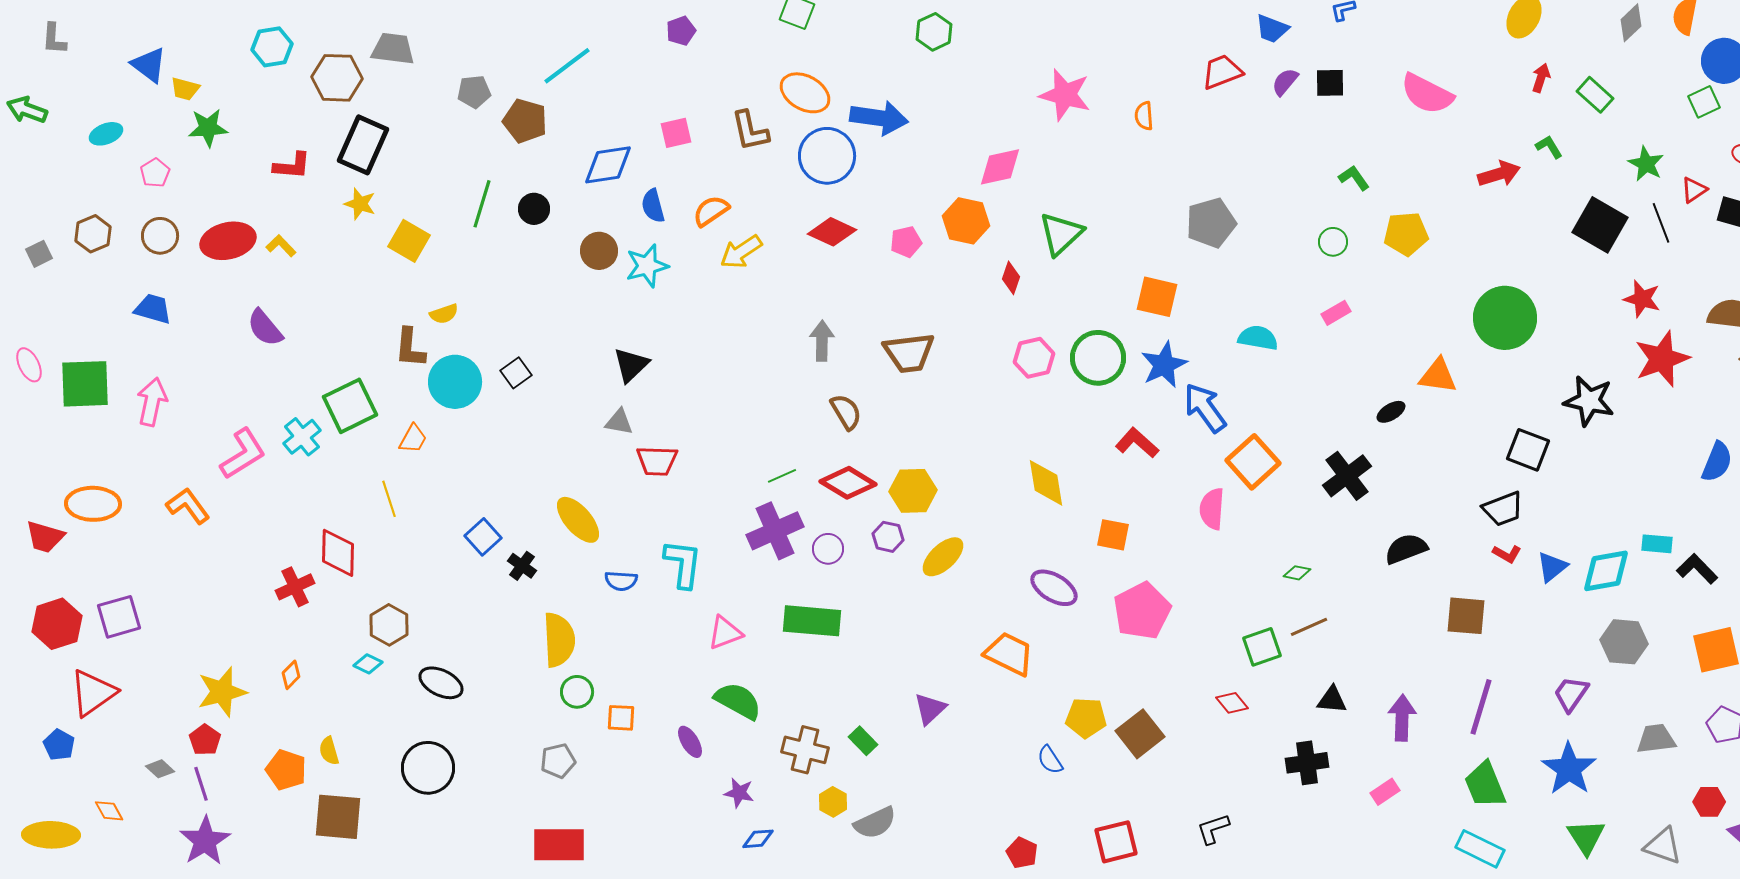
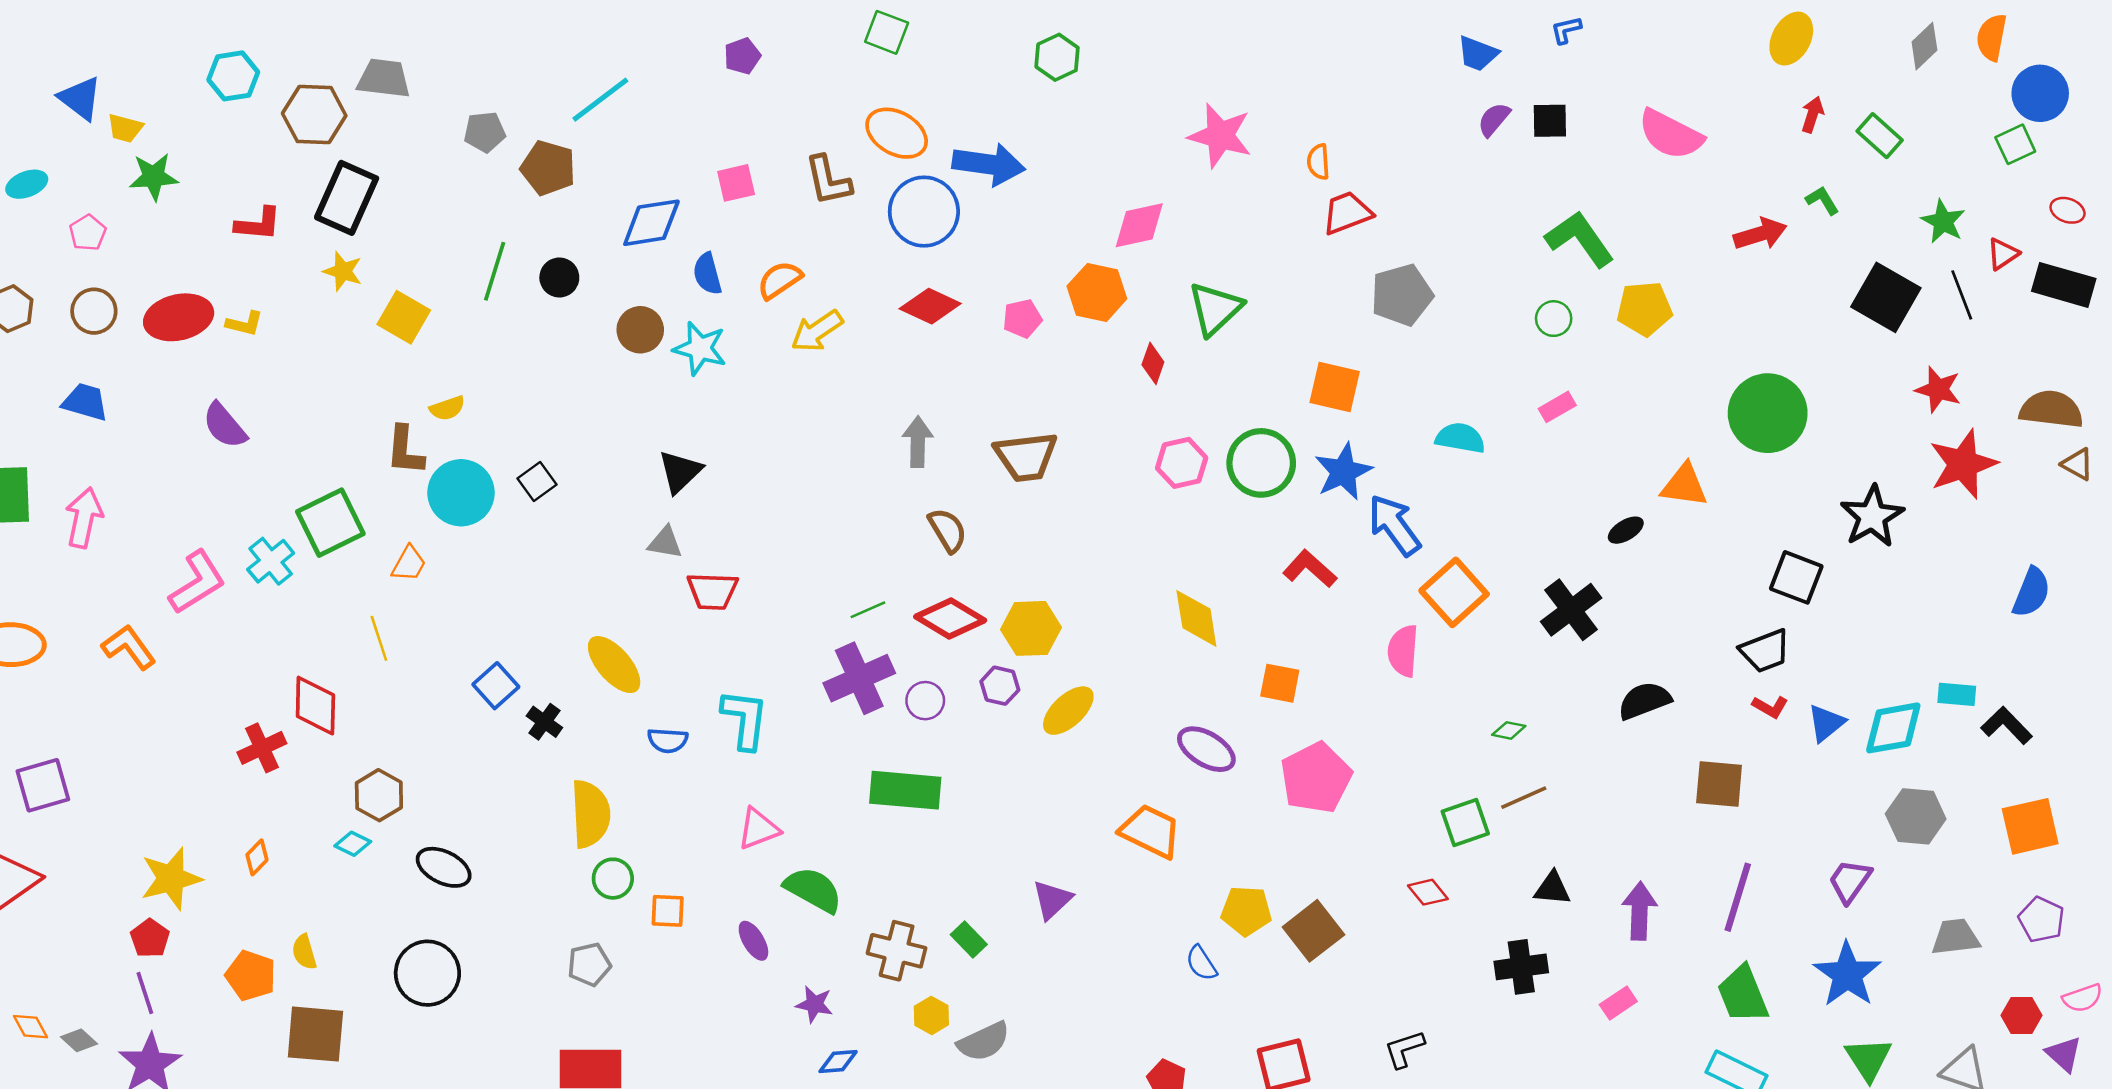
red trapezoid: (1222, 72) -> (1347, 213), moved
green L-shape: (1354, 178) -> (1580, 239), size x1.8
yellow L-shape: (281, 246) -> (245, 324), turned 148
cyan star: (647, 266) -> (700, 348), turned 30
black star: (1589, 401) -> (1872, 516), turned 30
pink triangle: (725, 633) -> (758, 829), moved
gray diamond: (160, 769) -> (79, 1040), moved

